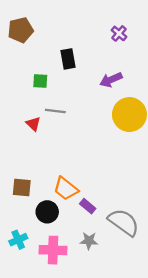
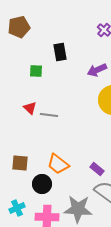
gray line: (55, 111) -> (49, 115), moved
purple rectangle: (88, 206) -> (97, 169), moved
gray star: (89, 241) -> (78, 209), size x1.8

